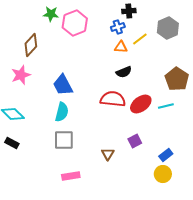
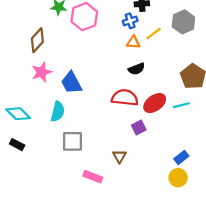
pink star: (21, 75) -> (42, 72), moved
cyan semicircle: (62, 112) -> (58, 112), moved
purple square: (135, 141) -> (139, 128), moved
pink rectangle: (71, 176) -> (93, 177), moved, turned 30

